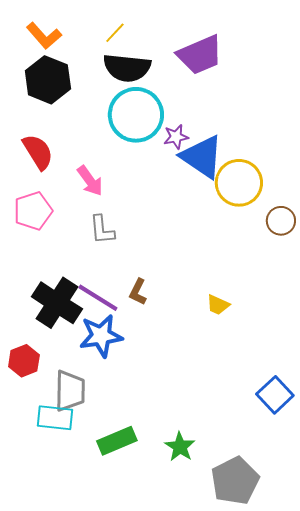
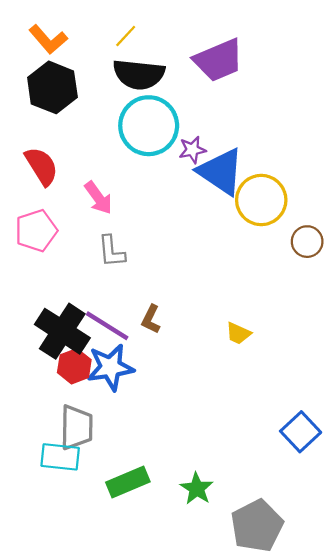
red hexagon: (24, 361) -> (74, 366), moved

